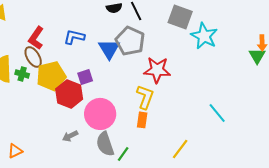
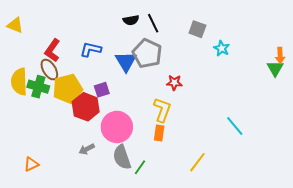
gray square: (180, 17) -> (197, 29), size x0.7
cyan star: (204, 36) -> (222, 48), size x0.6
red star: (157, 70) -> (174, 83), size x0.6
green cross: (22, 74) -> (38, 87), size x1.5

